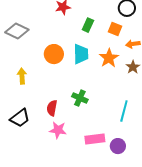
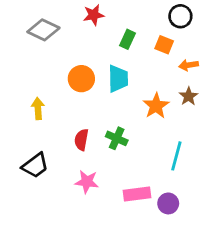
gray diamond: (17, 31) -> (43, 30), moved
orange star: (109, 58) -> (156, 106), moved
red semicircle: (52, 108) -> (81, 140), moved

